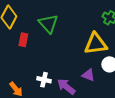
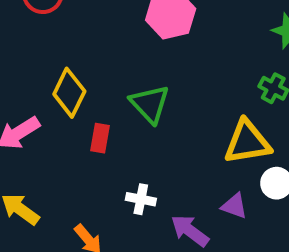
white cross: (44, 80) -> (141, 199), moved

